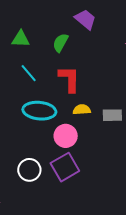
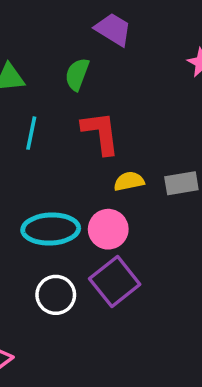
cyan line: (29, 73) -> (31, 133), turned 60
cyan ellipse: (39, 111) -> (51, 229), moved

